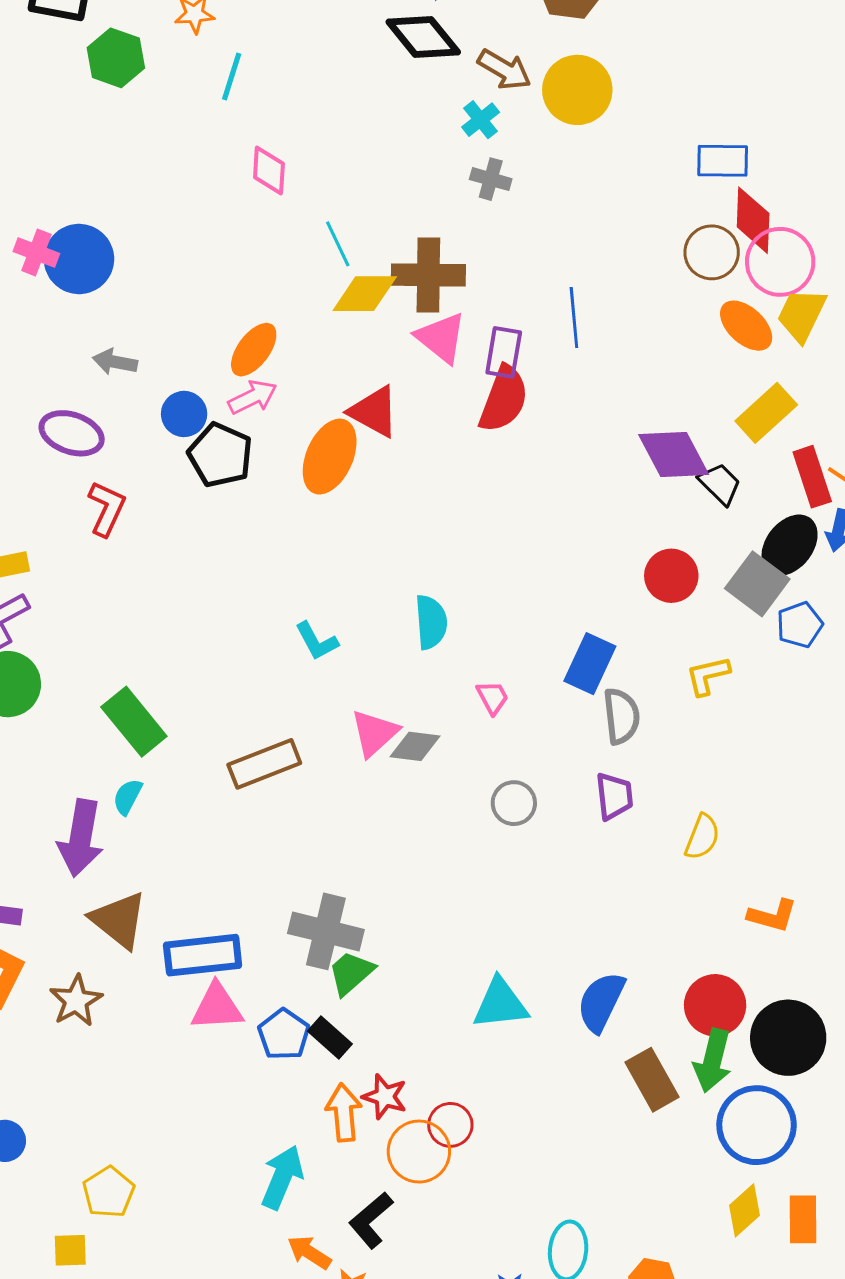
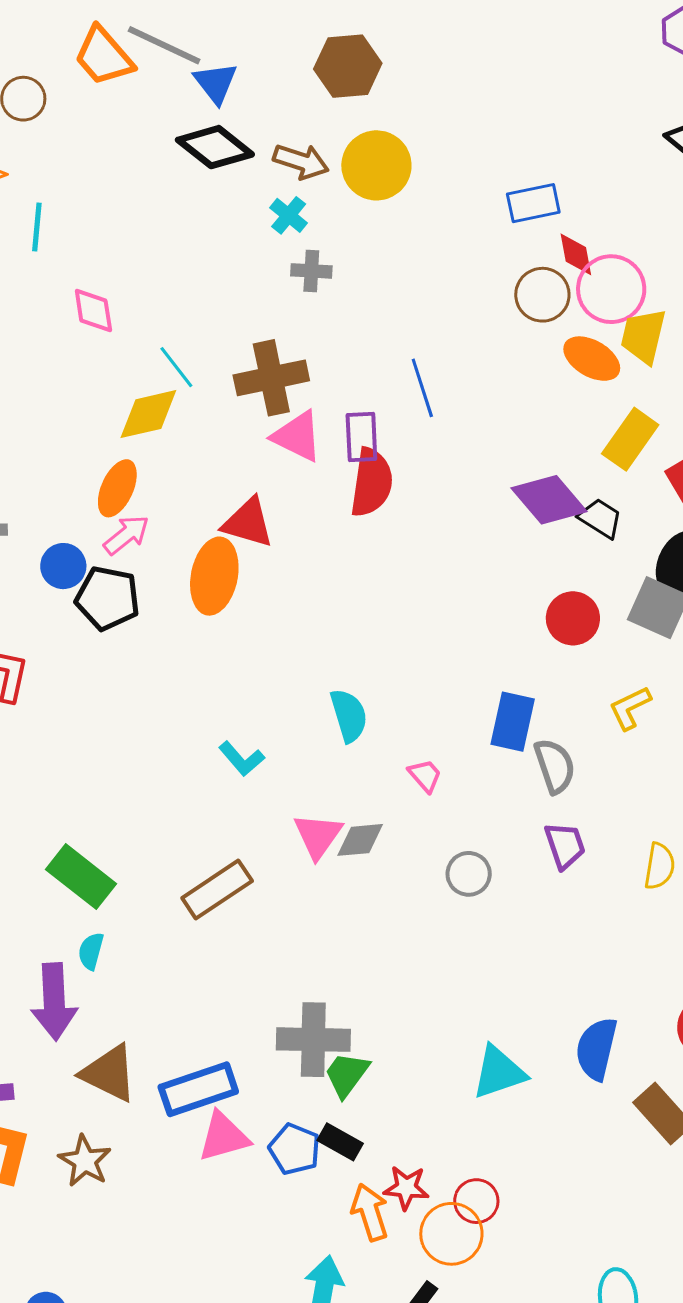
red diamond: (753, 220) -> (576, 254), size x0.7
yellow diamond: (365, 294) -> (148, 414), moved

